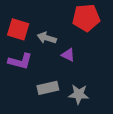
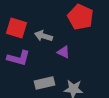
red pentagon: (86, 18) -> (80, 17), turned 30

